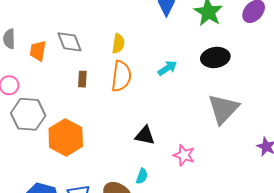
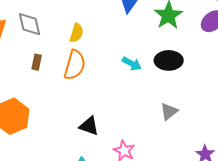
cyan arrow: (167, 68) -> (132, 64), moved, turned 54
gray triangle: (223, 109) -> (169, 111), size x0.6

